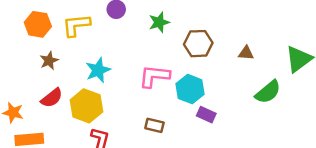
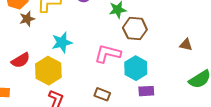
brown hexagon: (198, 44) -> (135, 29), moved
brown star: (49, 61) -> (27, 19), moved
purple rectangle: (206, 115) -> (146, 91), turned -35

